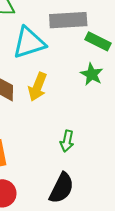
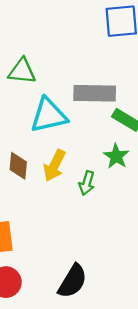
green arrow: (67, 141) -> (87, 183), moved

